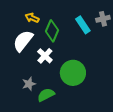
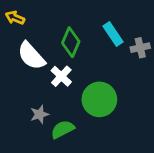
yellow arrow: (32, 18) -> (15, 18), moved
gray cross: (103, 19) -> (140, 48), moved
white semicircle: (23, 41) -> (31, 56), turned -80

